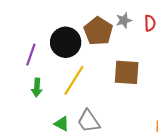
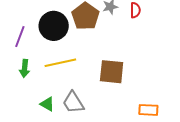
brown square: (127, 72) -> (112, 72), moved
yellow line: (74, 80) -> (60, 63), turned 44

